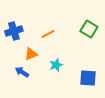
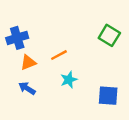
orange line: (48, 34) -> (59, 55), moved
orange triangle: (31, 54) -> (28, 62), moved

